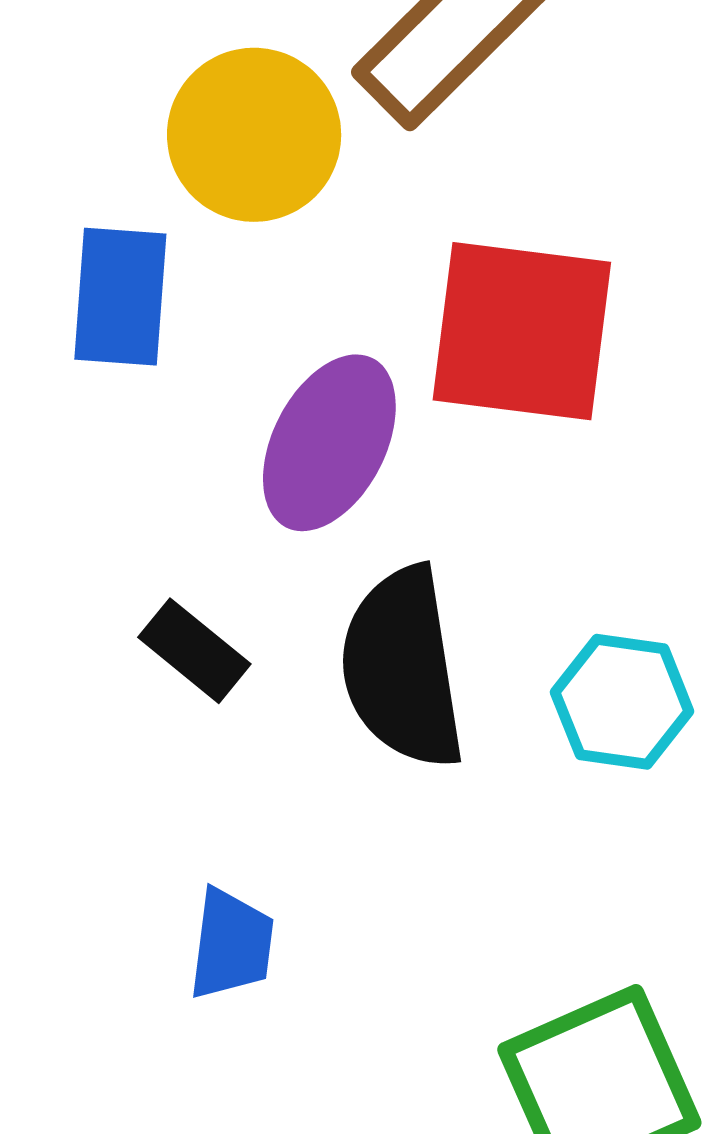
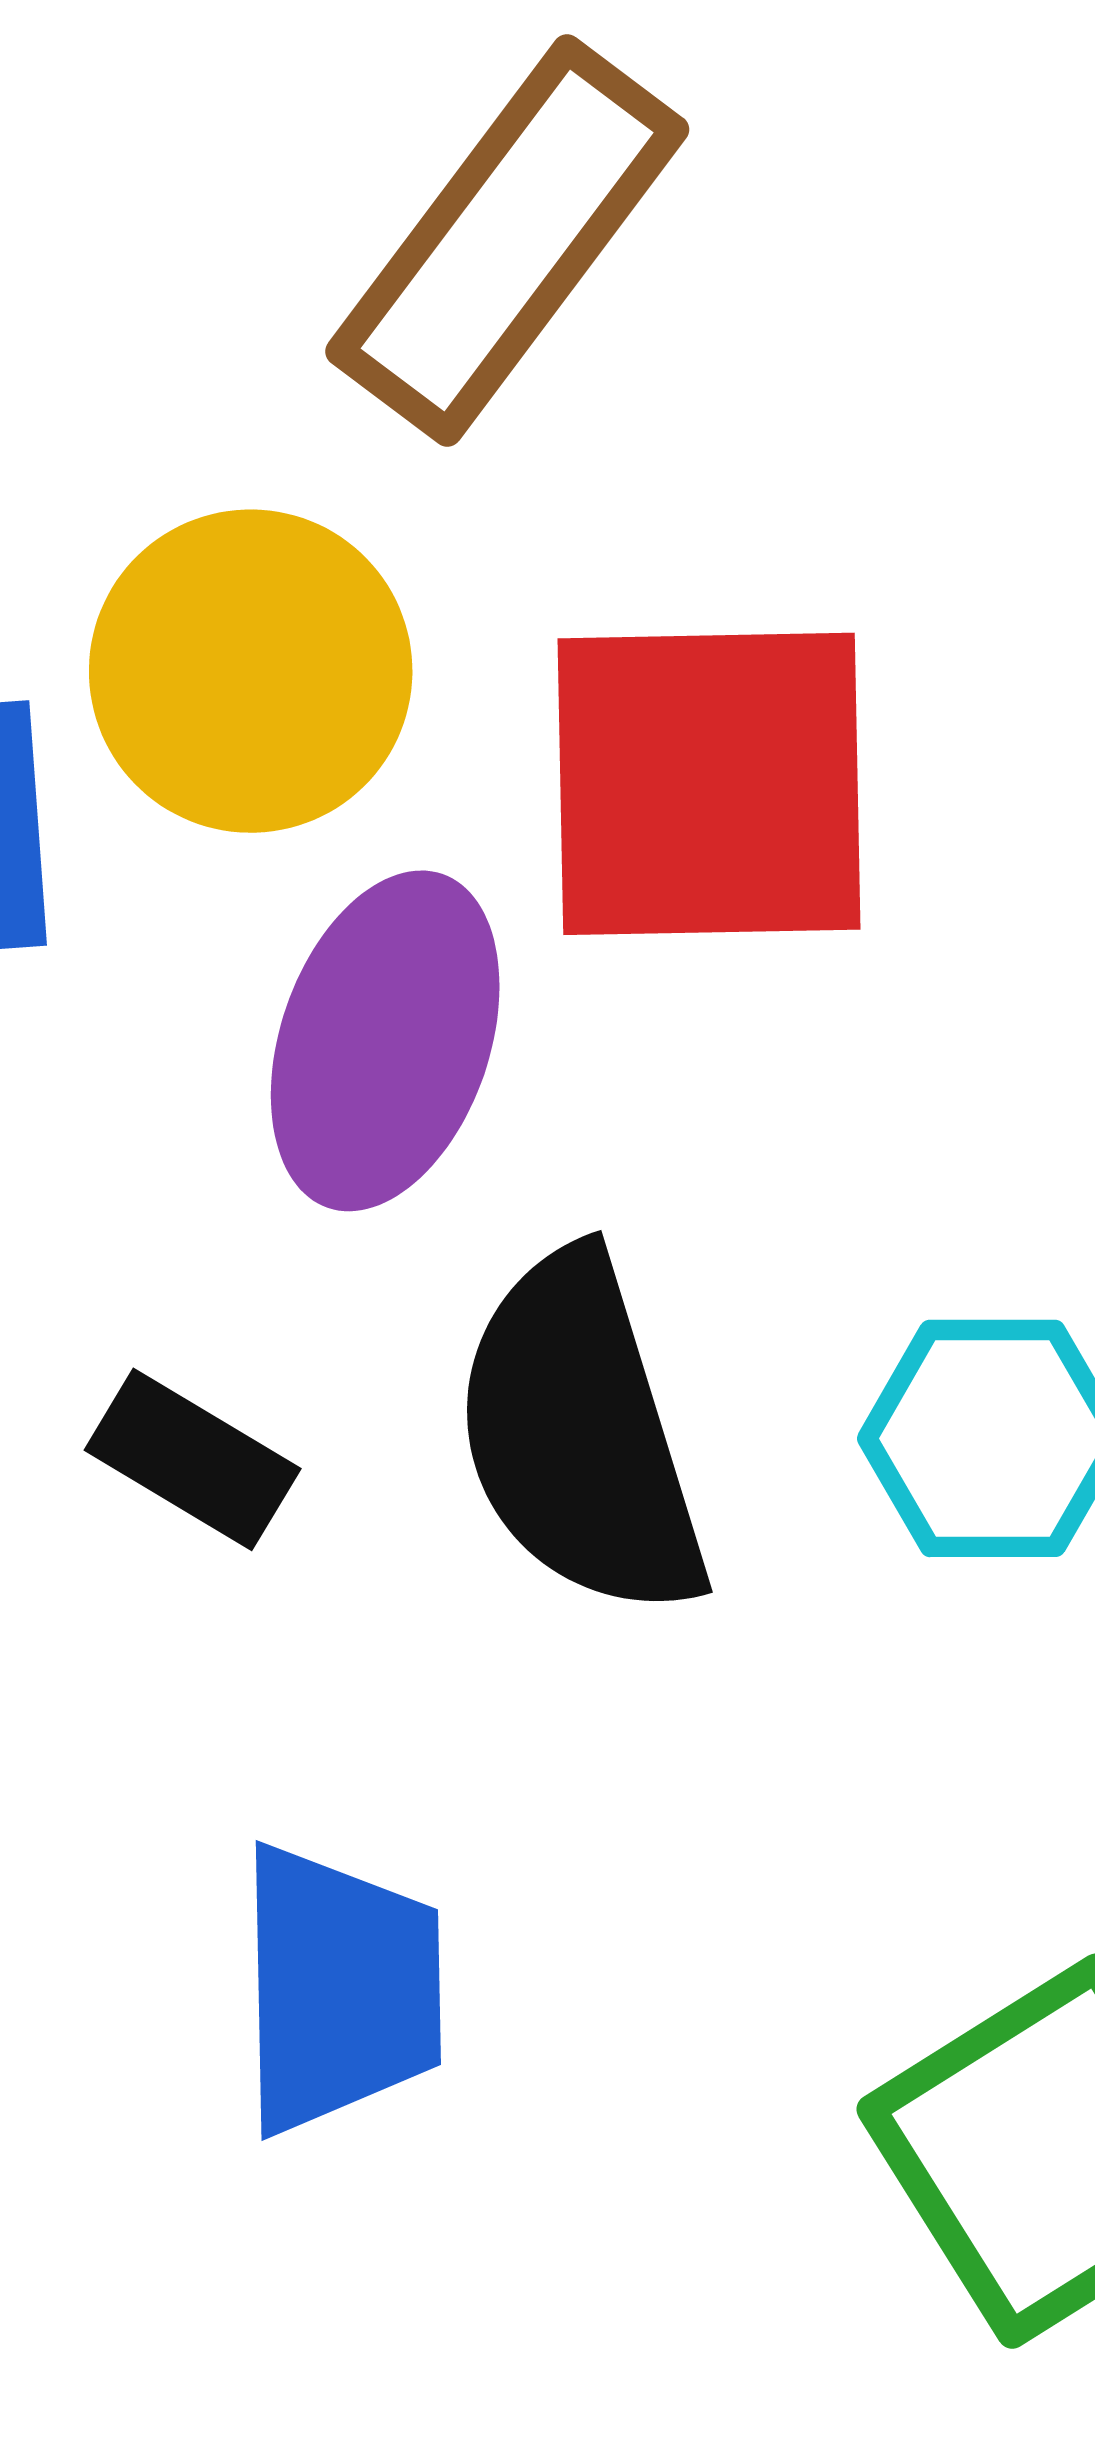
yellow circle: (254, 135) -> (251, 671), moved
blue trapezoid: (231, 944) -> (339, 1989), size x1.4

